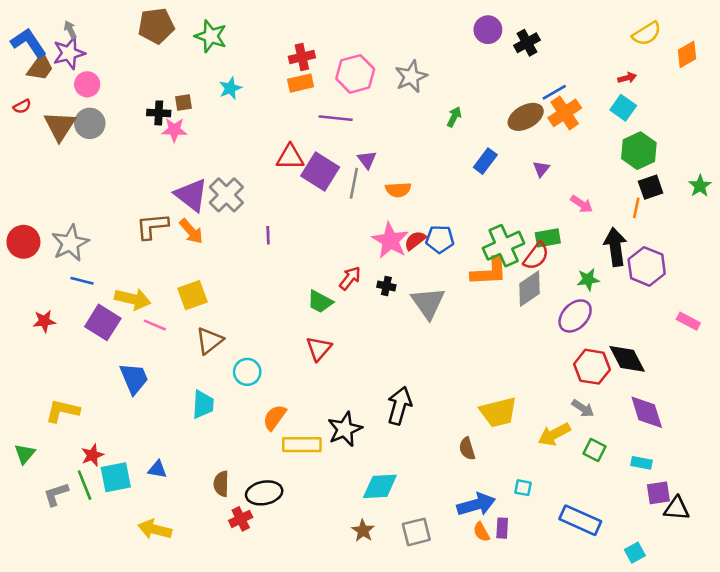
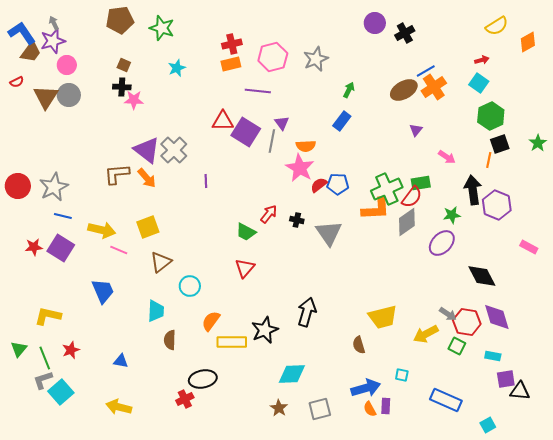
brown square: (183, 103) -> (124, 65), moved, turned 32
blue rectangle: (485, 161) -> (342, 121), moved
pink star: (390, 240) -> (300, 168), moved
purple square: (103, 322) -> (61, 248), moved
red hexagon: (592, 367) -> (467, 322), moved
cyan square: (116, 477) -> (61, 392), moved, turned -30
brown semicircle: (221, 484) -> (170, 340), moved
green line: (85, 485) -> (45, 358), moved

